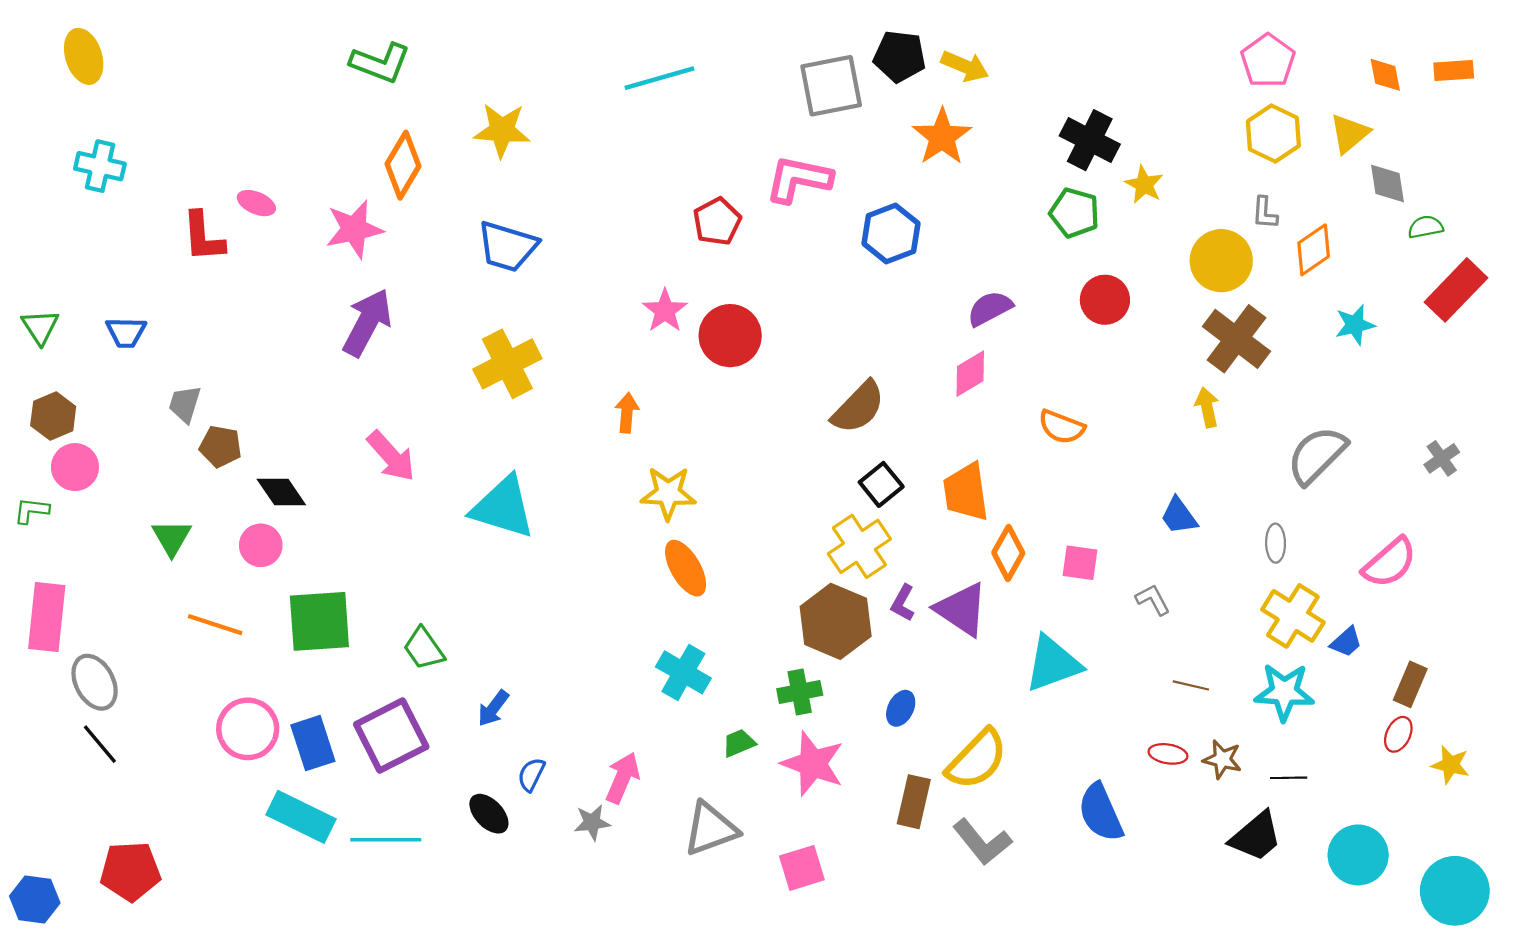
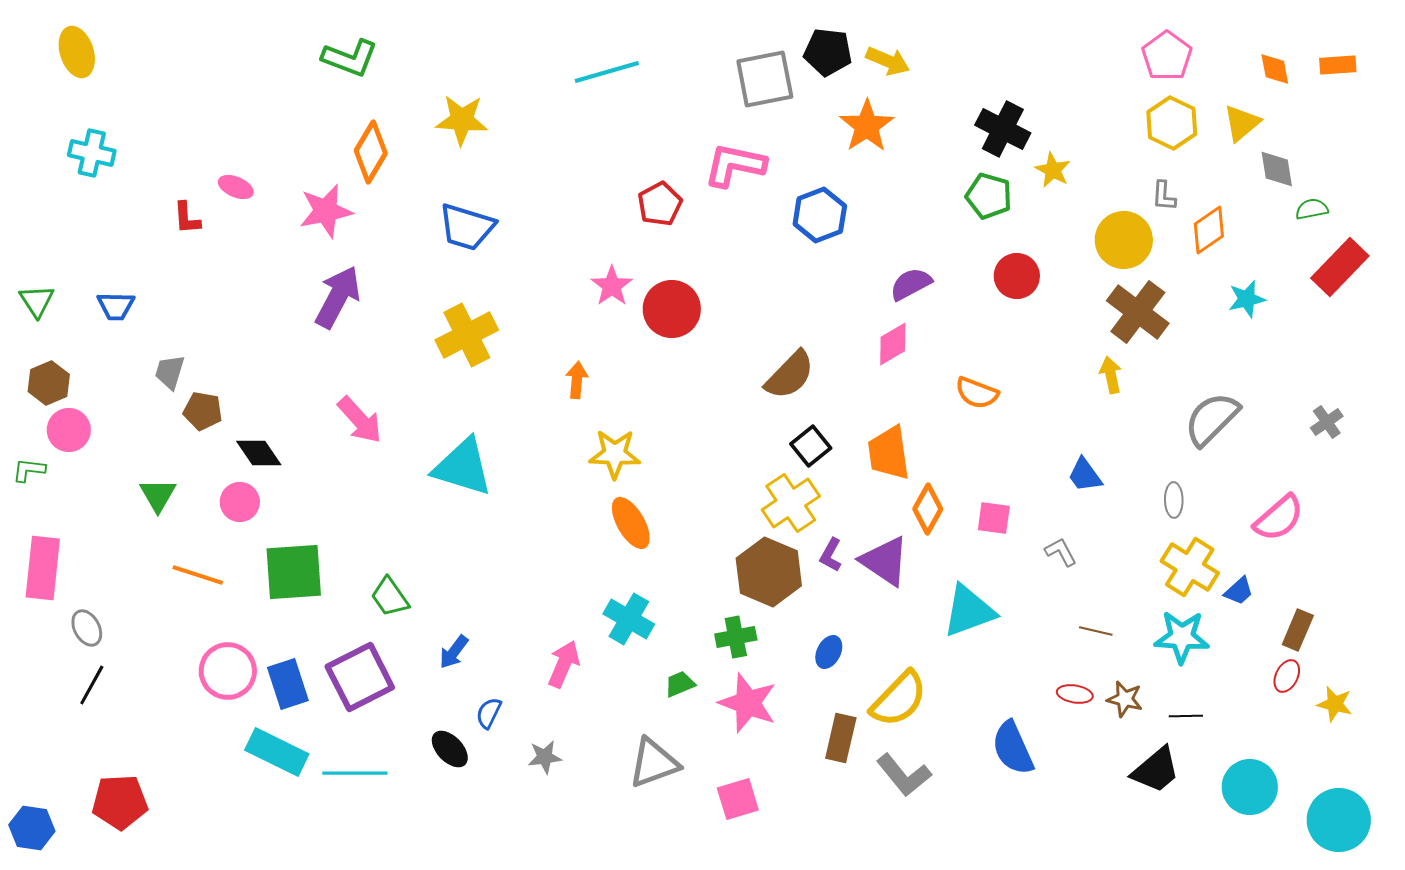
red L-shape: (203, 237) -> (187, 218), size x0.7
gray ellipse: (95, 682) -> (87, 628), size x0.7
black line: (100, 744) -> (92, 685), turned 69
pink arrow: (623, 778) -> (564, 664), moved

